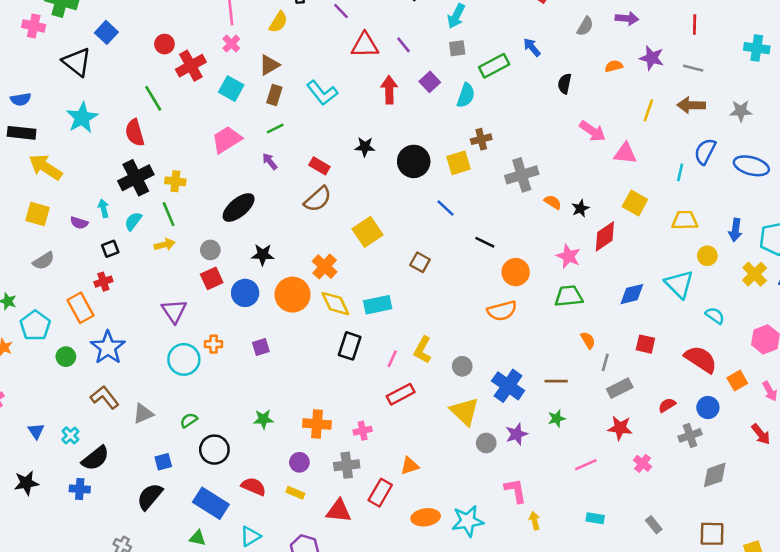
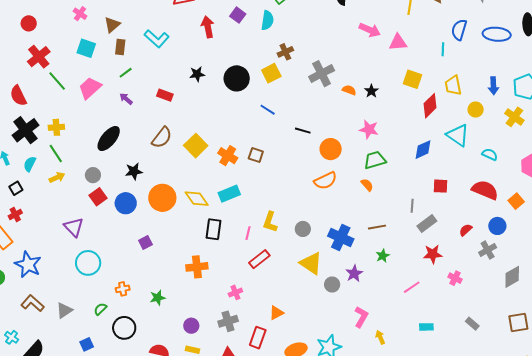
red cross: (191, 66) -> (39, 57), moved
green line: (153, 98) -> (57, 81), moved
brown semicircle: (318, 199) -> (162, 138), moved
yellow trapezoid: (685, 220) -> (453, 85), turned -90
yellow square: (368, 232) -> (196, 146), moved
red diamond: (605, 236) -> (430, 106), moved
orange cross: (325, 267) -> (228, 156), moved
orange semicircle: (588, 340) -> (367, 185), moved
orange cross: (214, 344) -> (123, 289), moved
orange cross: (317, 424) -> (197, 267), moved
pink L-shape: (515, 491) -> (361, 317), turned 50

